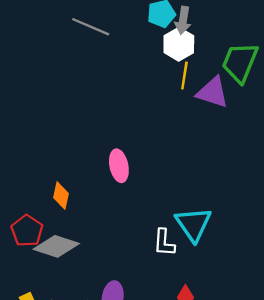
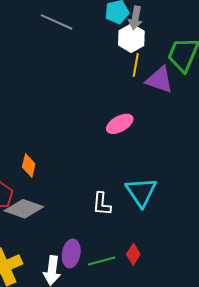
pink ellipse: (119, 166) -> (120, 124), moved, turned 72
white L-shape: (164, 243) -> (102, 204), moved

